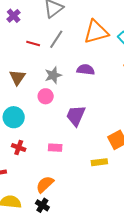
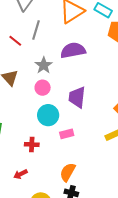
red line: (33, 43) -> (15, 41), turned 40
purple semicircle: (86, 70) -> (73, 50), size x1.4
cyan circle: (14, 117) -> (48, 115), moved

